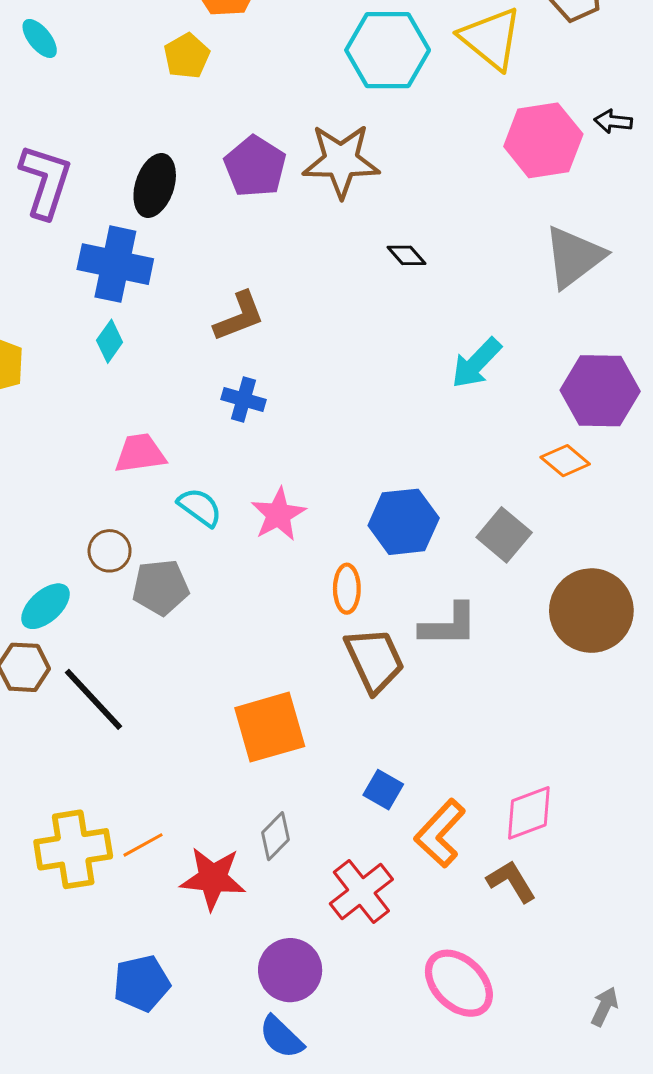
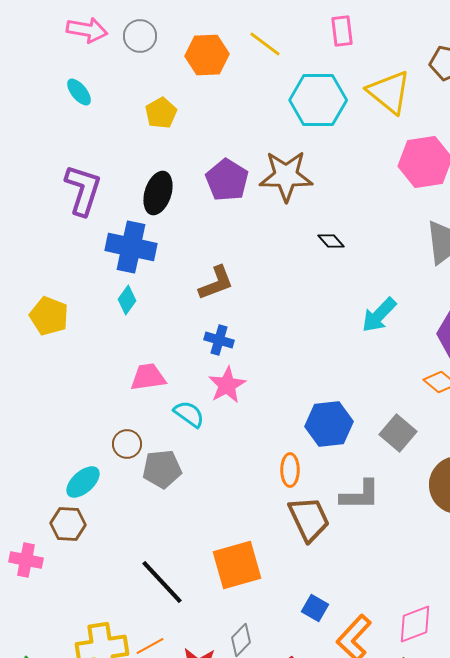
yellow pentagon: (187, 56) -> (161, 113), moved
pink star: (278, 514) -> (227, 385), moved
black line: (94, 699) -> (162, 582), moved

